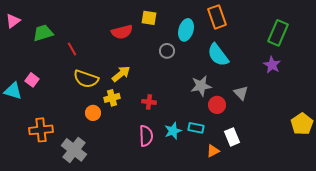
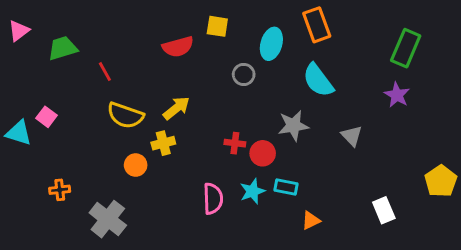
red cross: (149, 102) -> (235, 143), moved
red circle: (217, 105) -> (263, 153), moved
orange cross: (41, 130) -> (60, 190), size x0.6
white rectangle: (232, 137) -> (384, 210), moved

